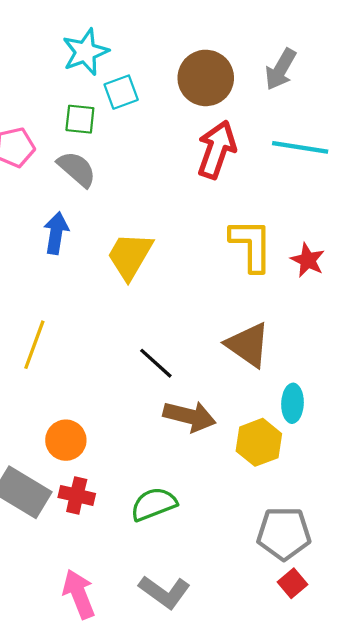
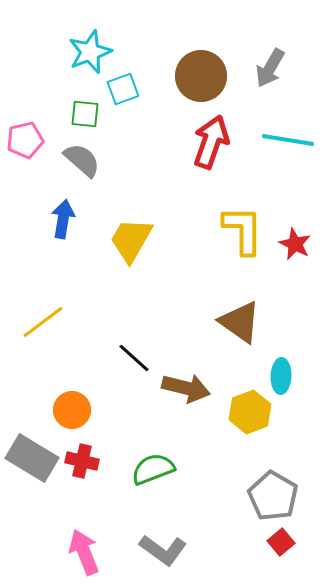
yellow line: (34, 345) -> (43, 322), turned 33
black line: (156, 363) -> (134, 358), moved
gray pentagon: (284, 533) -> (273, 496), turned 30

